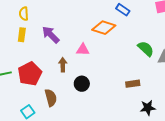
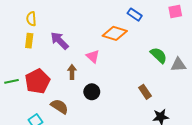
pink triangle: (83, 50) -> (93, 56), turned 40
brown rectangle: (133, 84) -> (145, 92), turned 64
brown semicircle: (51, 98) -> (59, 106), turned -42

